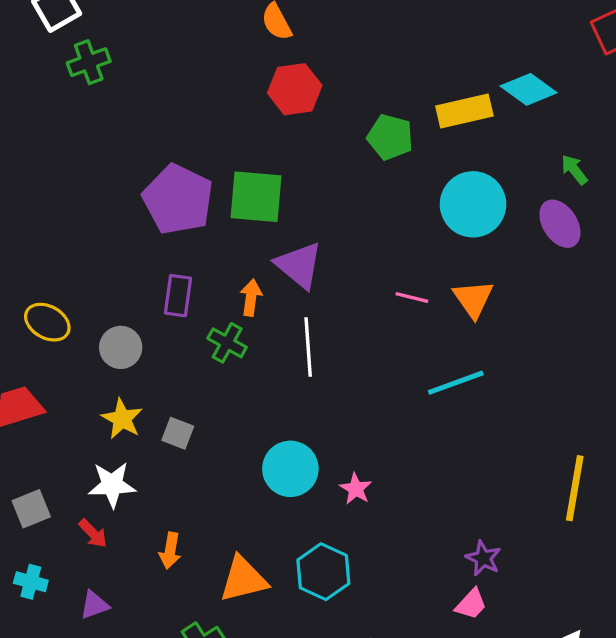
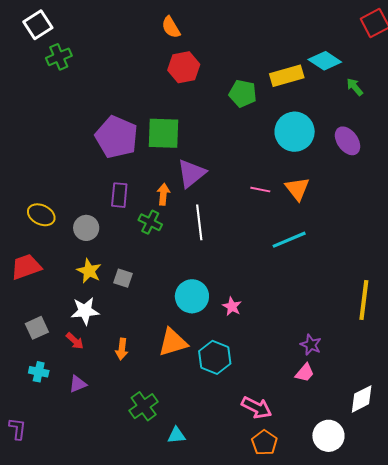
green arrow: (574, 170) -> (355, 87), moved
purple triangle: (299, 265) -> (191, 173), turned 44
orange triangle: (243, 579) -> (173, 342), moved

